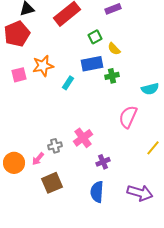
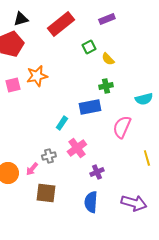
blue rectangle: (92, 64) -> (90, 107), moved
cyan rectangle: (68, 83) -> (62, 123), moved
yellow line: (153, 148) -> (147, 158), turned -56
brown square: (52, 183) -> (46, 193), turned 30

